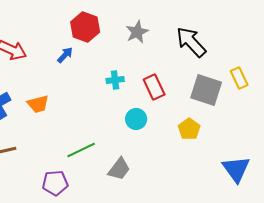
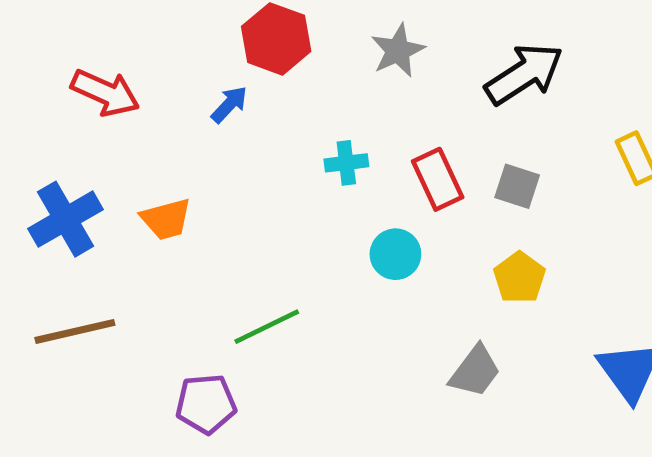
black arrow: (191, 42) -> (524, 74), turned 100
gray square: (206, 90) -> (517, 186), moved, size x0.6
gray trapezoid: (119, 169) -> (475, 371), moved

